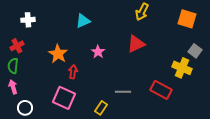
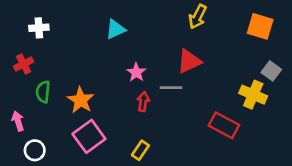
orange star: (58, 54) -> (81, 100), moved
green semicircle: (13, 66) -> (43, 92), moved
red arrow: (73, 72) -> (143, 102), moved
gray line: (123, 92) -> (171, 88), moved
pink square: (64, 98) -> (89, 136), turned 30

